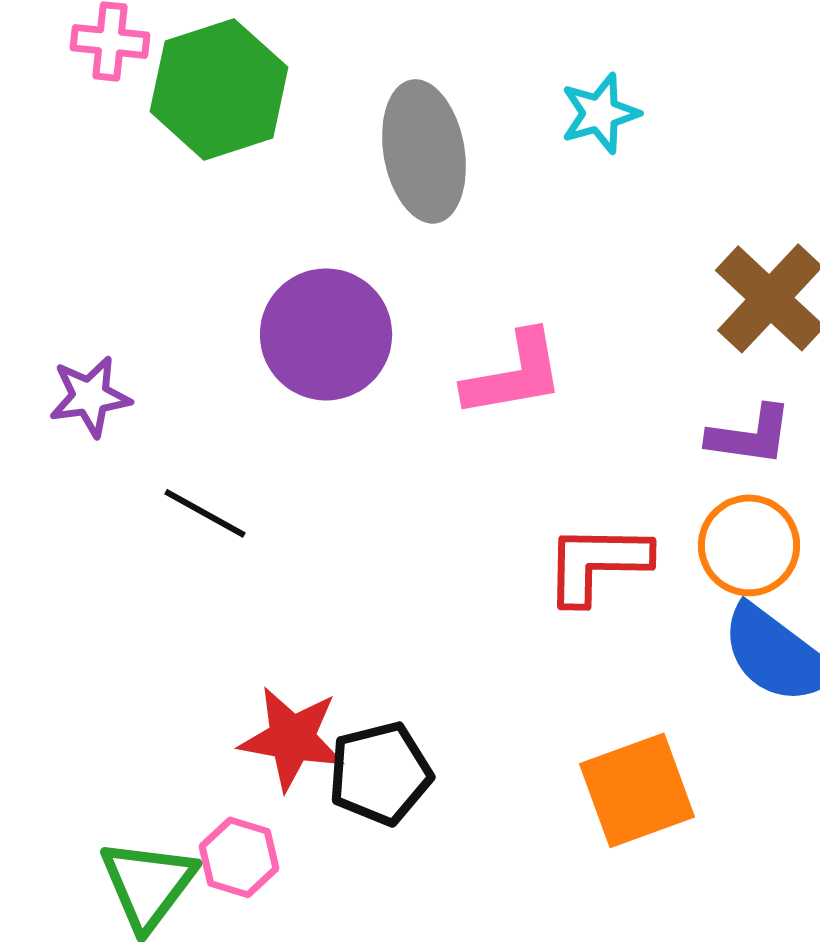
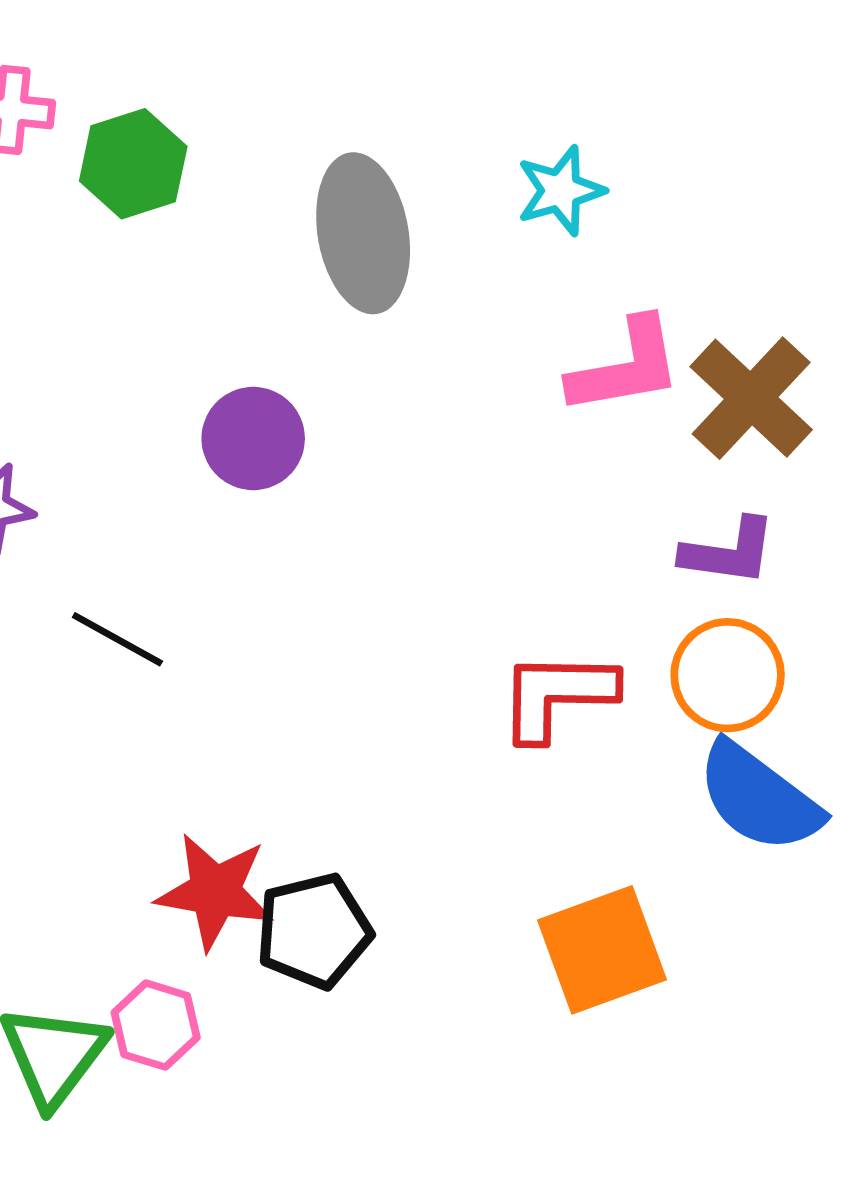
green hexagon: (219, 89) -> (133, 164), size x0.7
purple circle: (326, 334) -> (253, 439), size x0.7
pink L-shape: (514, 374) -> (626, 367), moved

